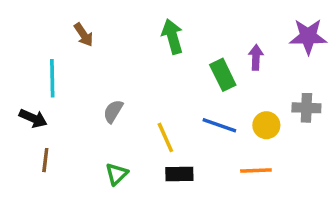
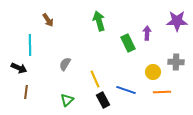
blue line: (219, 125) -> (126, 90), moved
orange line: (256, 171) -> (162, 92), moved
black rectangle: (179, 174) -> (103, 100), turned 63

